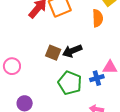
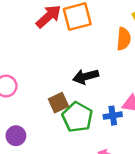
brown square: (53, 53) -> (58, 103), moved, turned 35

